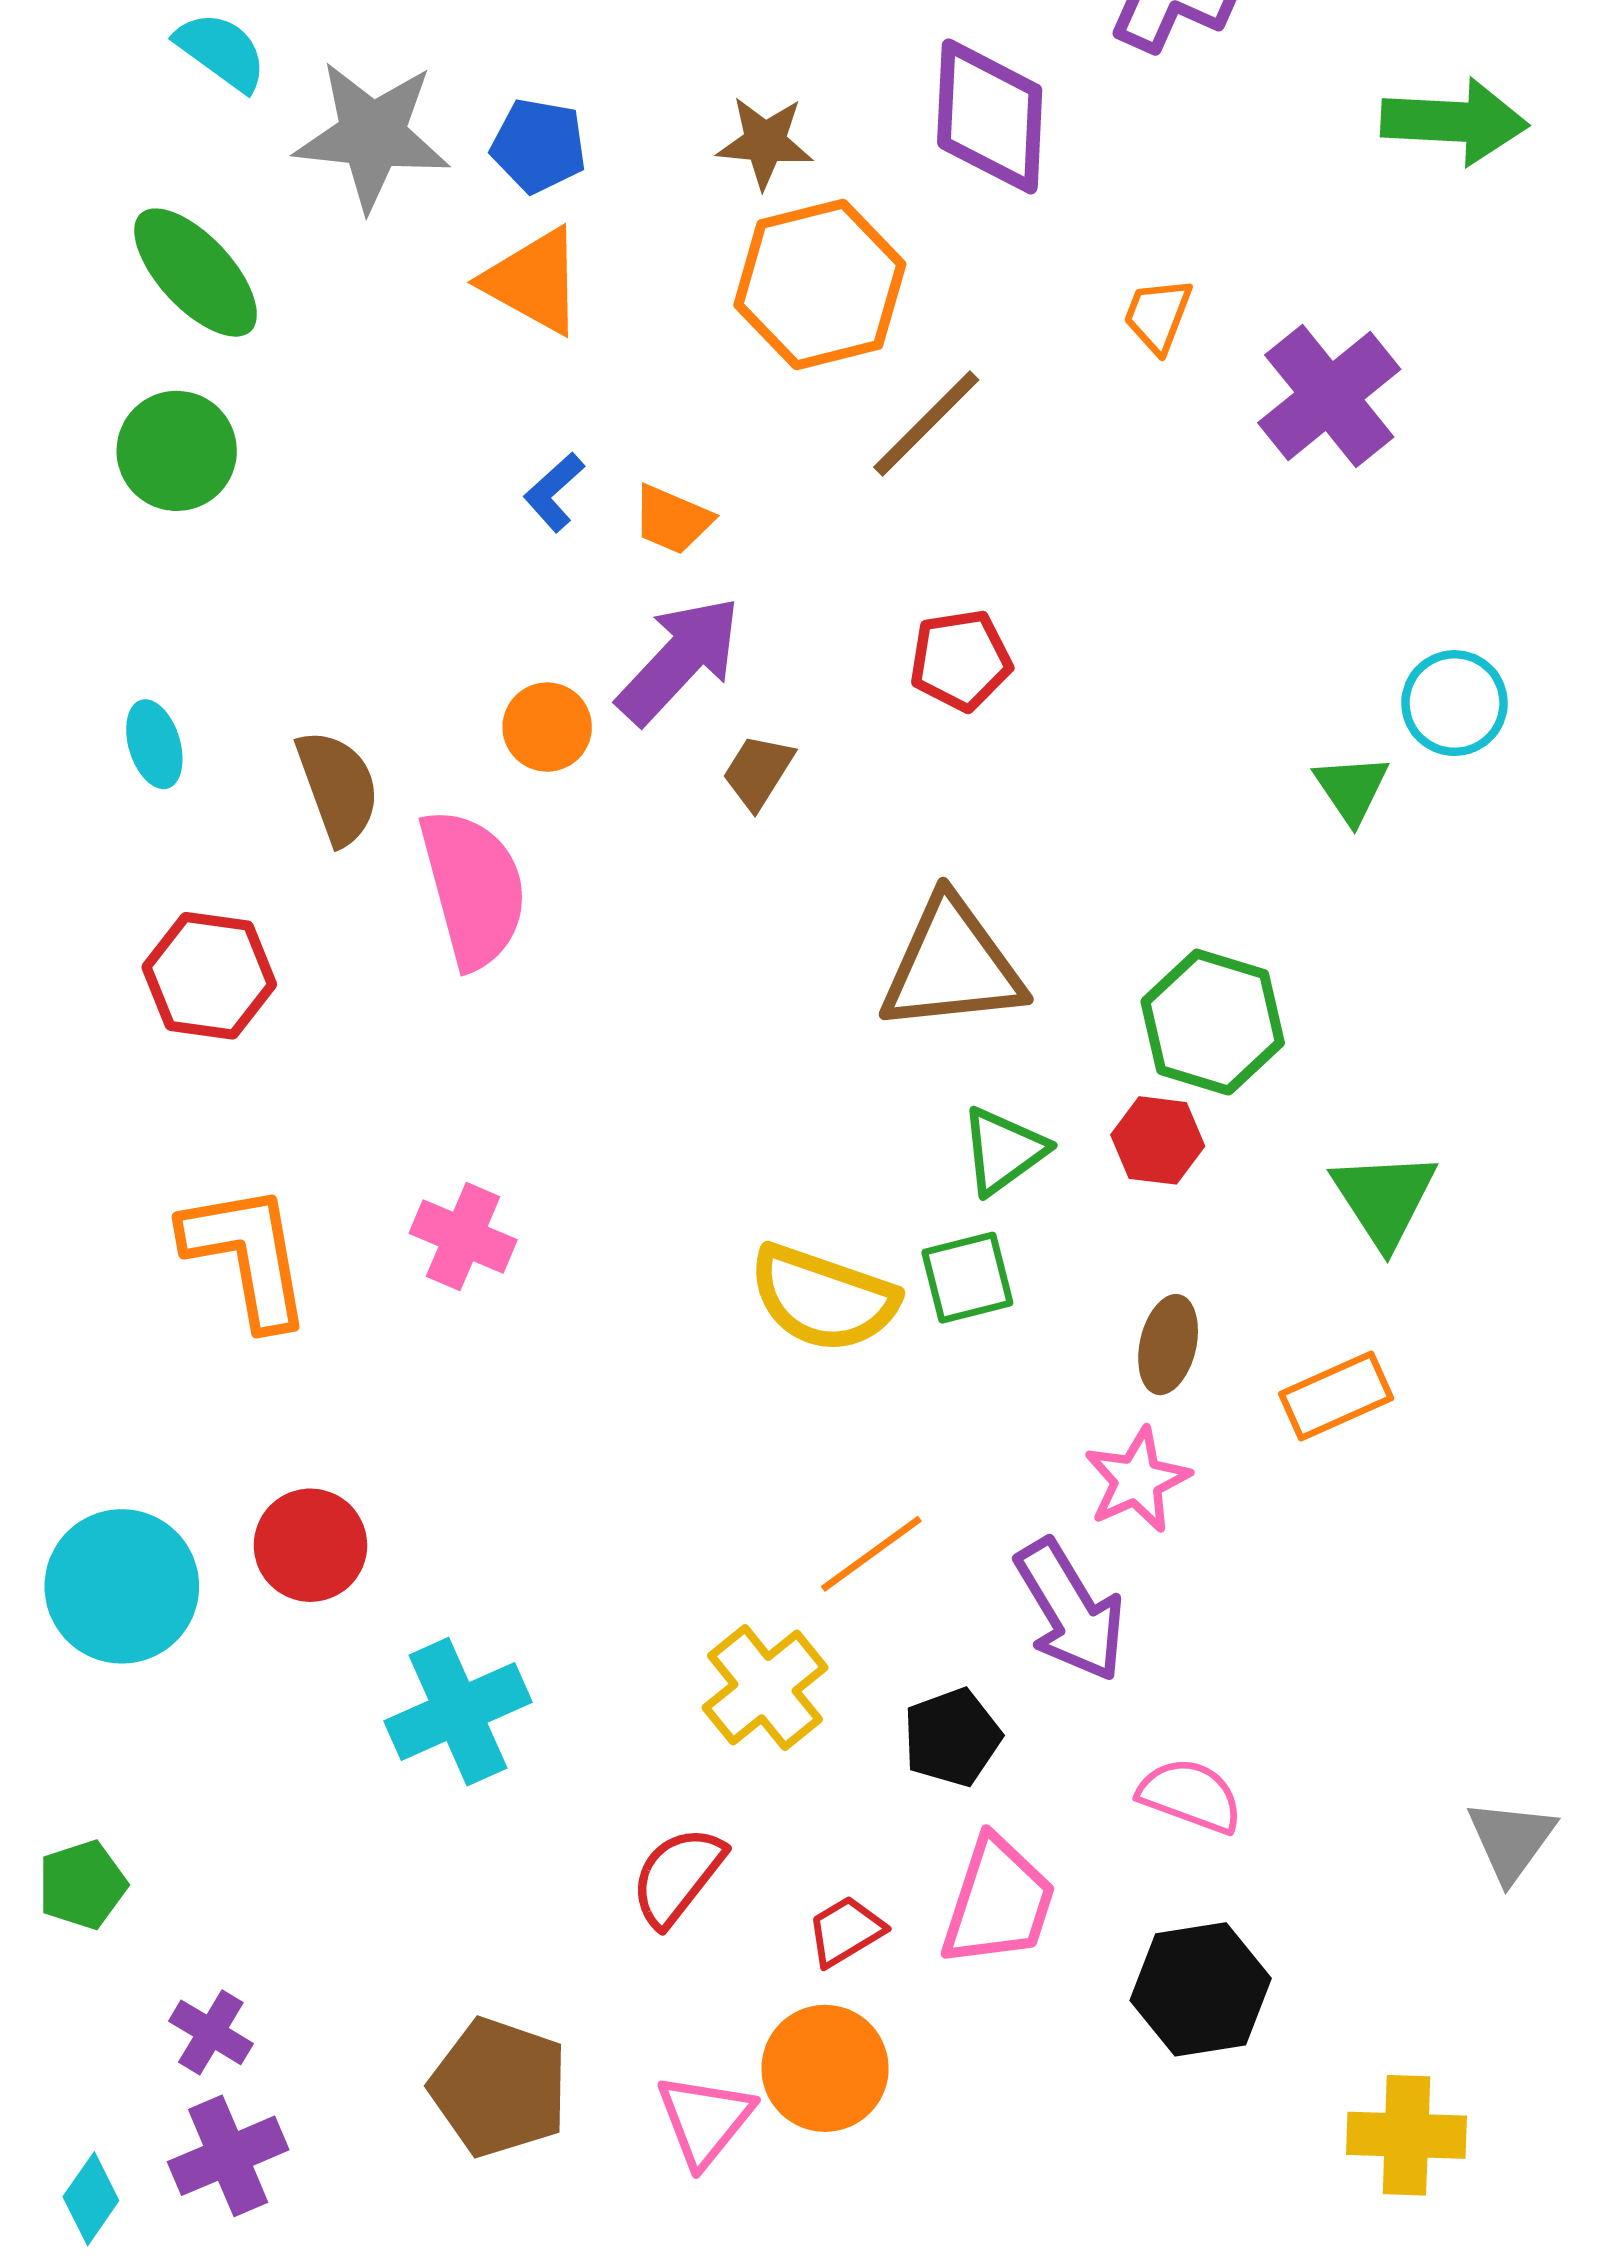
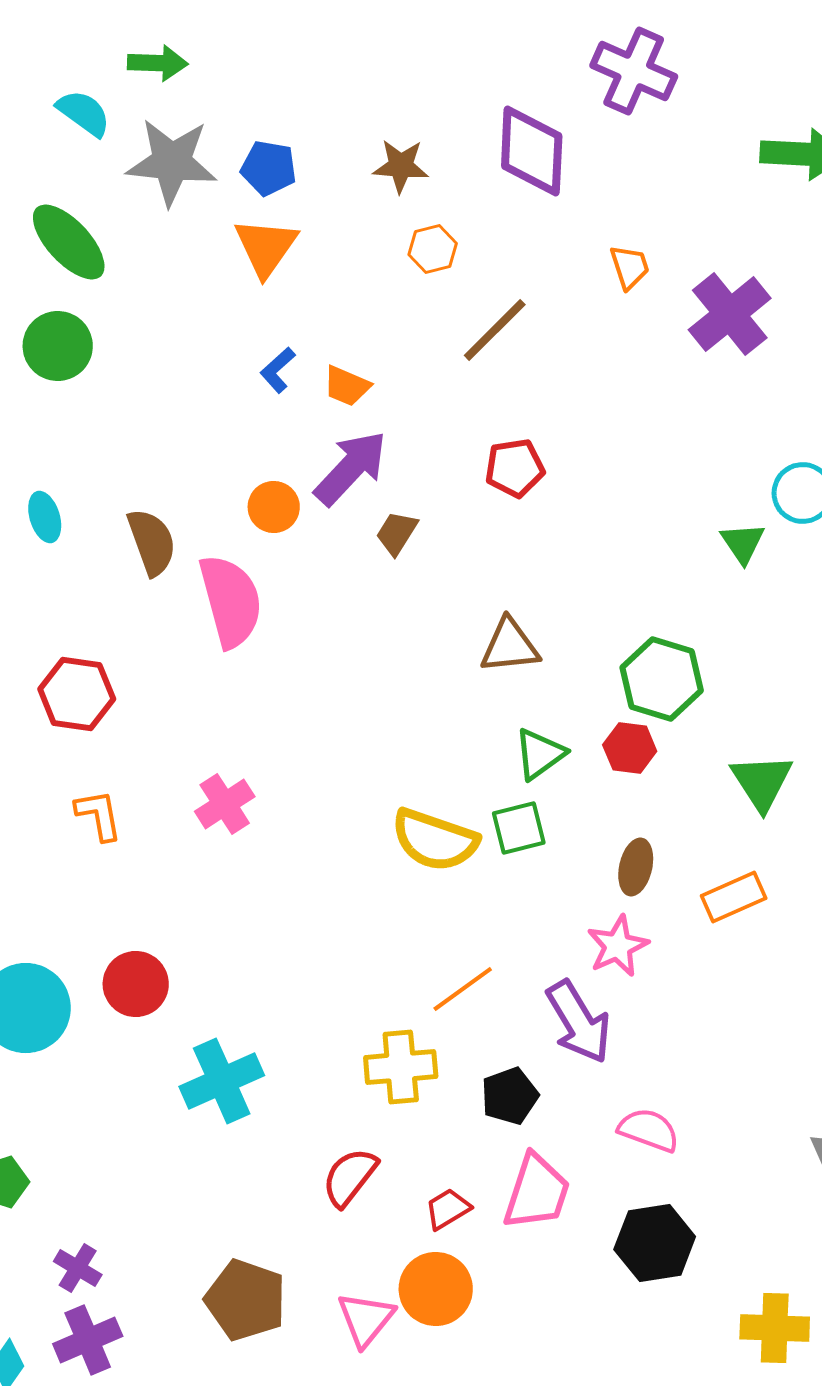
orange triangle: (533, 281) -> (266, 247), turned 36
orange hexagon: (820, 285) -> (433, 249), size x0.5
orange trapezoid: (1158, 315) -> (630, 267), turned 141
brown triangle: (952, 965) -> (510, 646), size x0.7
red hexagon: (209, 976) -> (77, 694), moved
pink cross: (463, 1236) -> (225, 804), turned 34
orange L-shape: (247, 1255) -> (99, 815), size x0.6
yellow cross: (765, 1688) -> (401, 1067), turned 34

